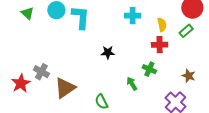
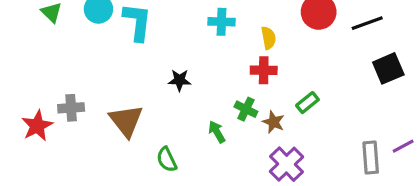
green rectangle: (186, 31) -> (307, 103), moved
gray cross: (41, 72) -> (71, 108), turned -35
brown star: (189, 76) -> (273, 122), moved
brown triangle: (65, 88) -> (126, 121), moved, turned -35

